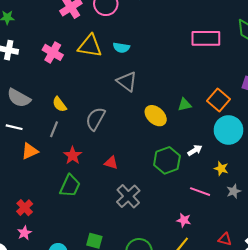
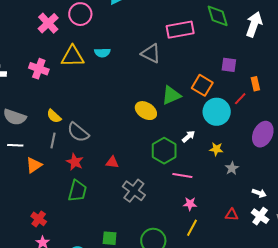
gray triangle: (127, 82) -> (151, 54), moved
green triangle: (185, 105) -> (171, 95), size x1.5
gray semicircle: (96, 119) -> (78, 132), moved, turned -70
pink line: (200, 192) -> (182, 176), moved

